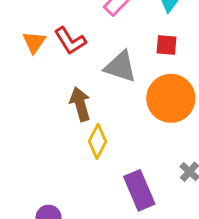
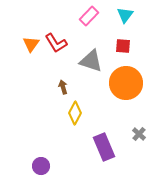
brown arrow: (80, 104) -> (63, 87), size x0.6

